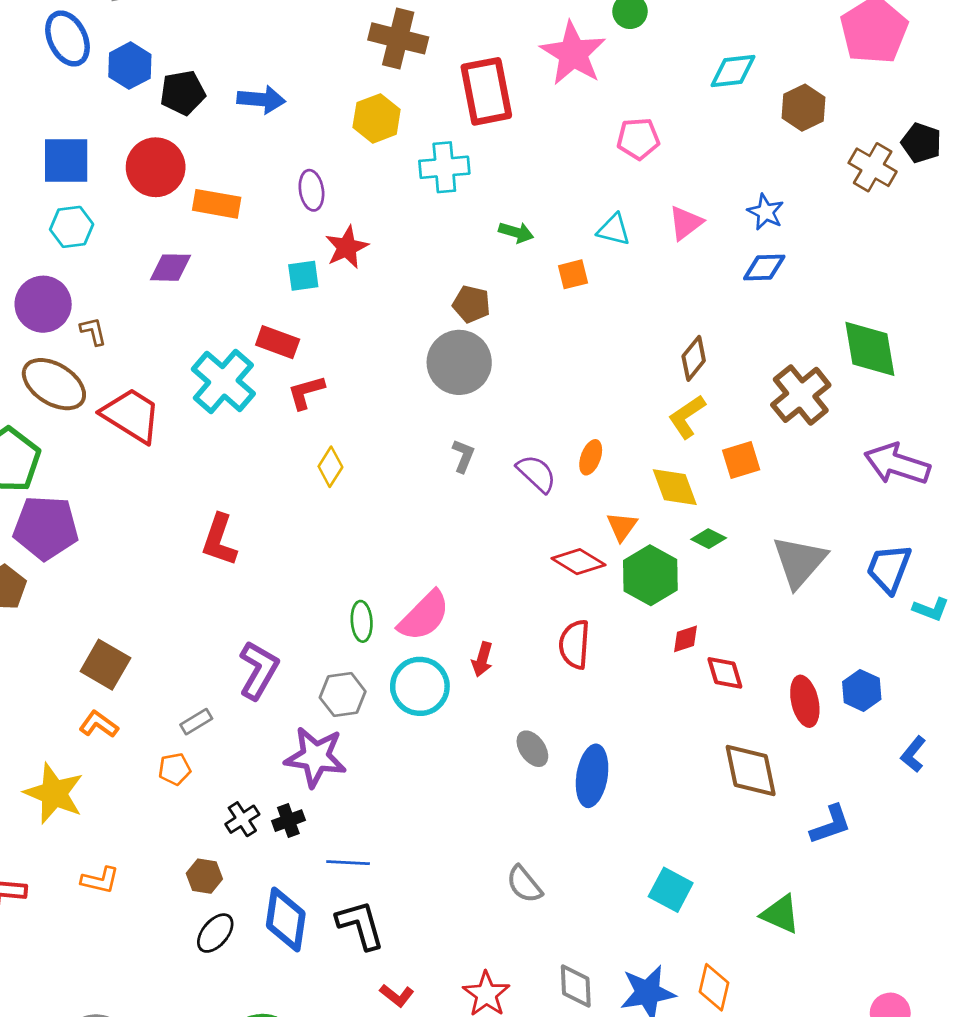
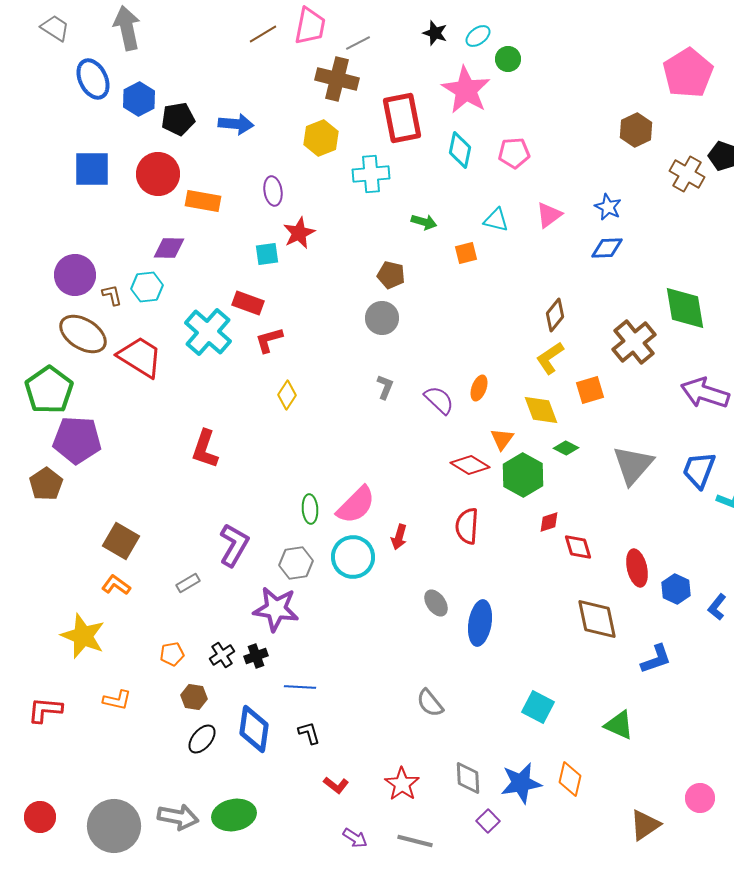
cyan diamond: (733, 71) -> (460, 150), moved, turned -72
cyan hexagon: (72, 227) -> (147, 287), moved
gray circle: (459, 362) -> (382, 318), size x0.7
blue hexagon: (862, 690) -> (676, 589), moved
orange pentagon: (175, 769) -> (172, 654), moved
black L-shape: (360, 925) -> (309, 733), size x0.6

